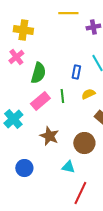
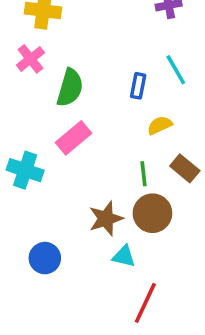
green line: (62, 96) -> (144, 174), moved
cyan cross: (13, 119) -> (25, 170), turned -30
brown star: (49, 136) -> (106, 219), moved, turned 30

